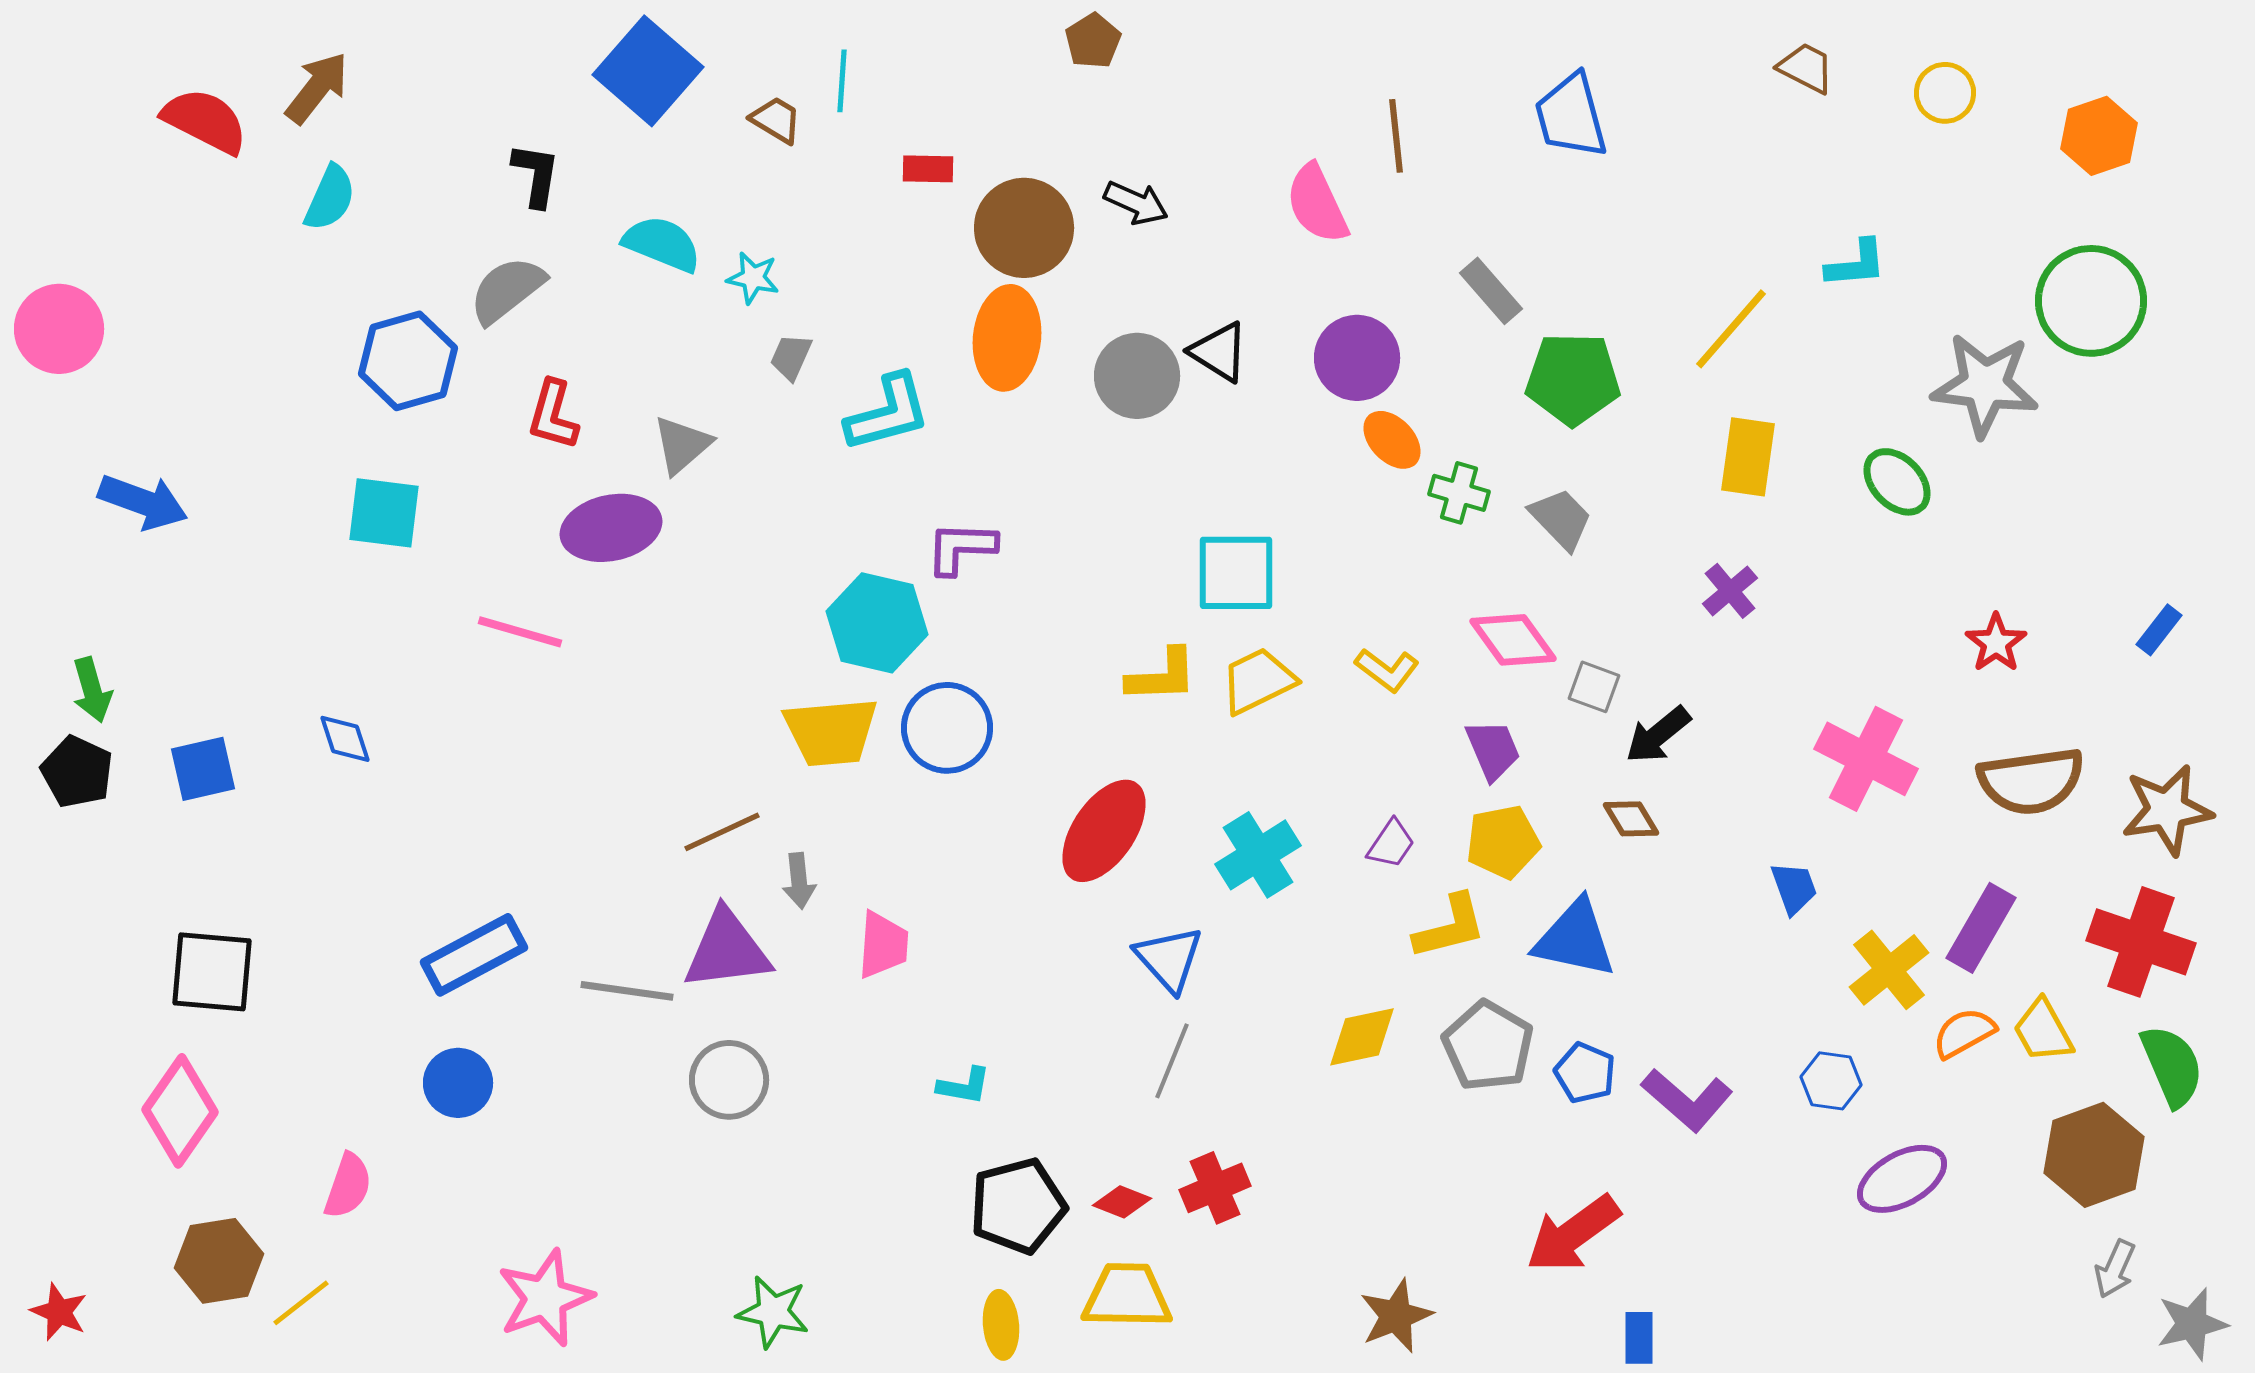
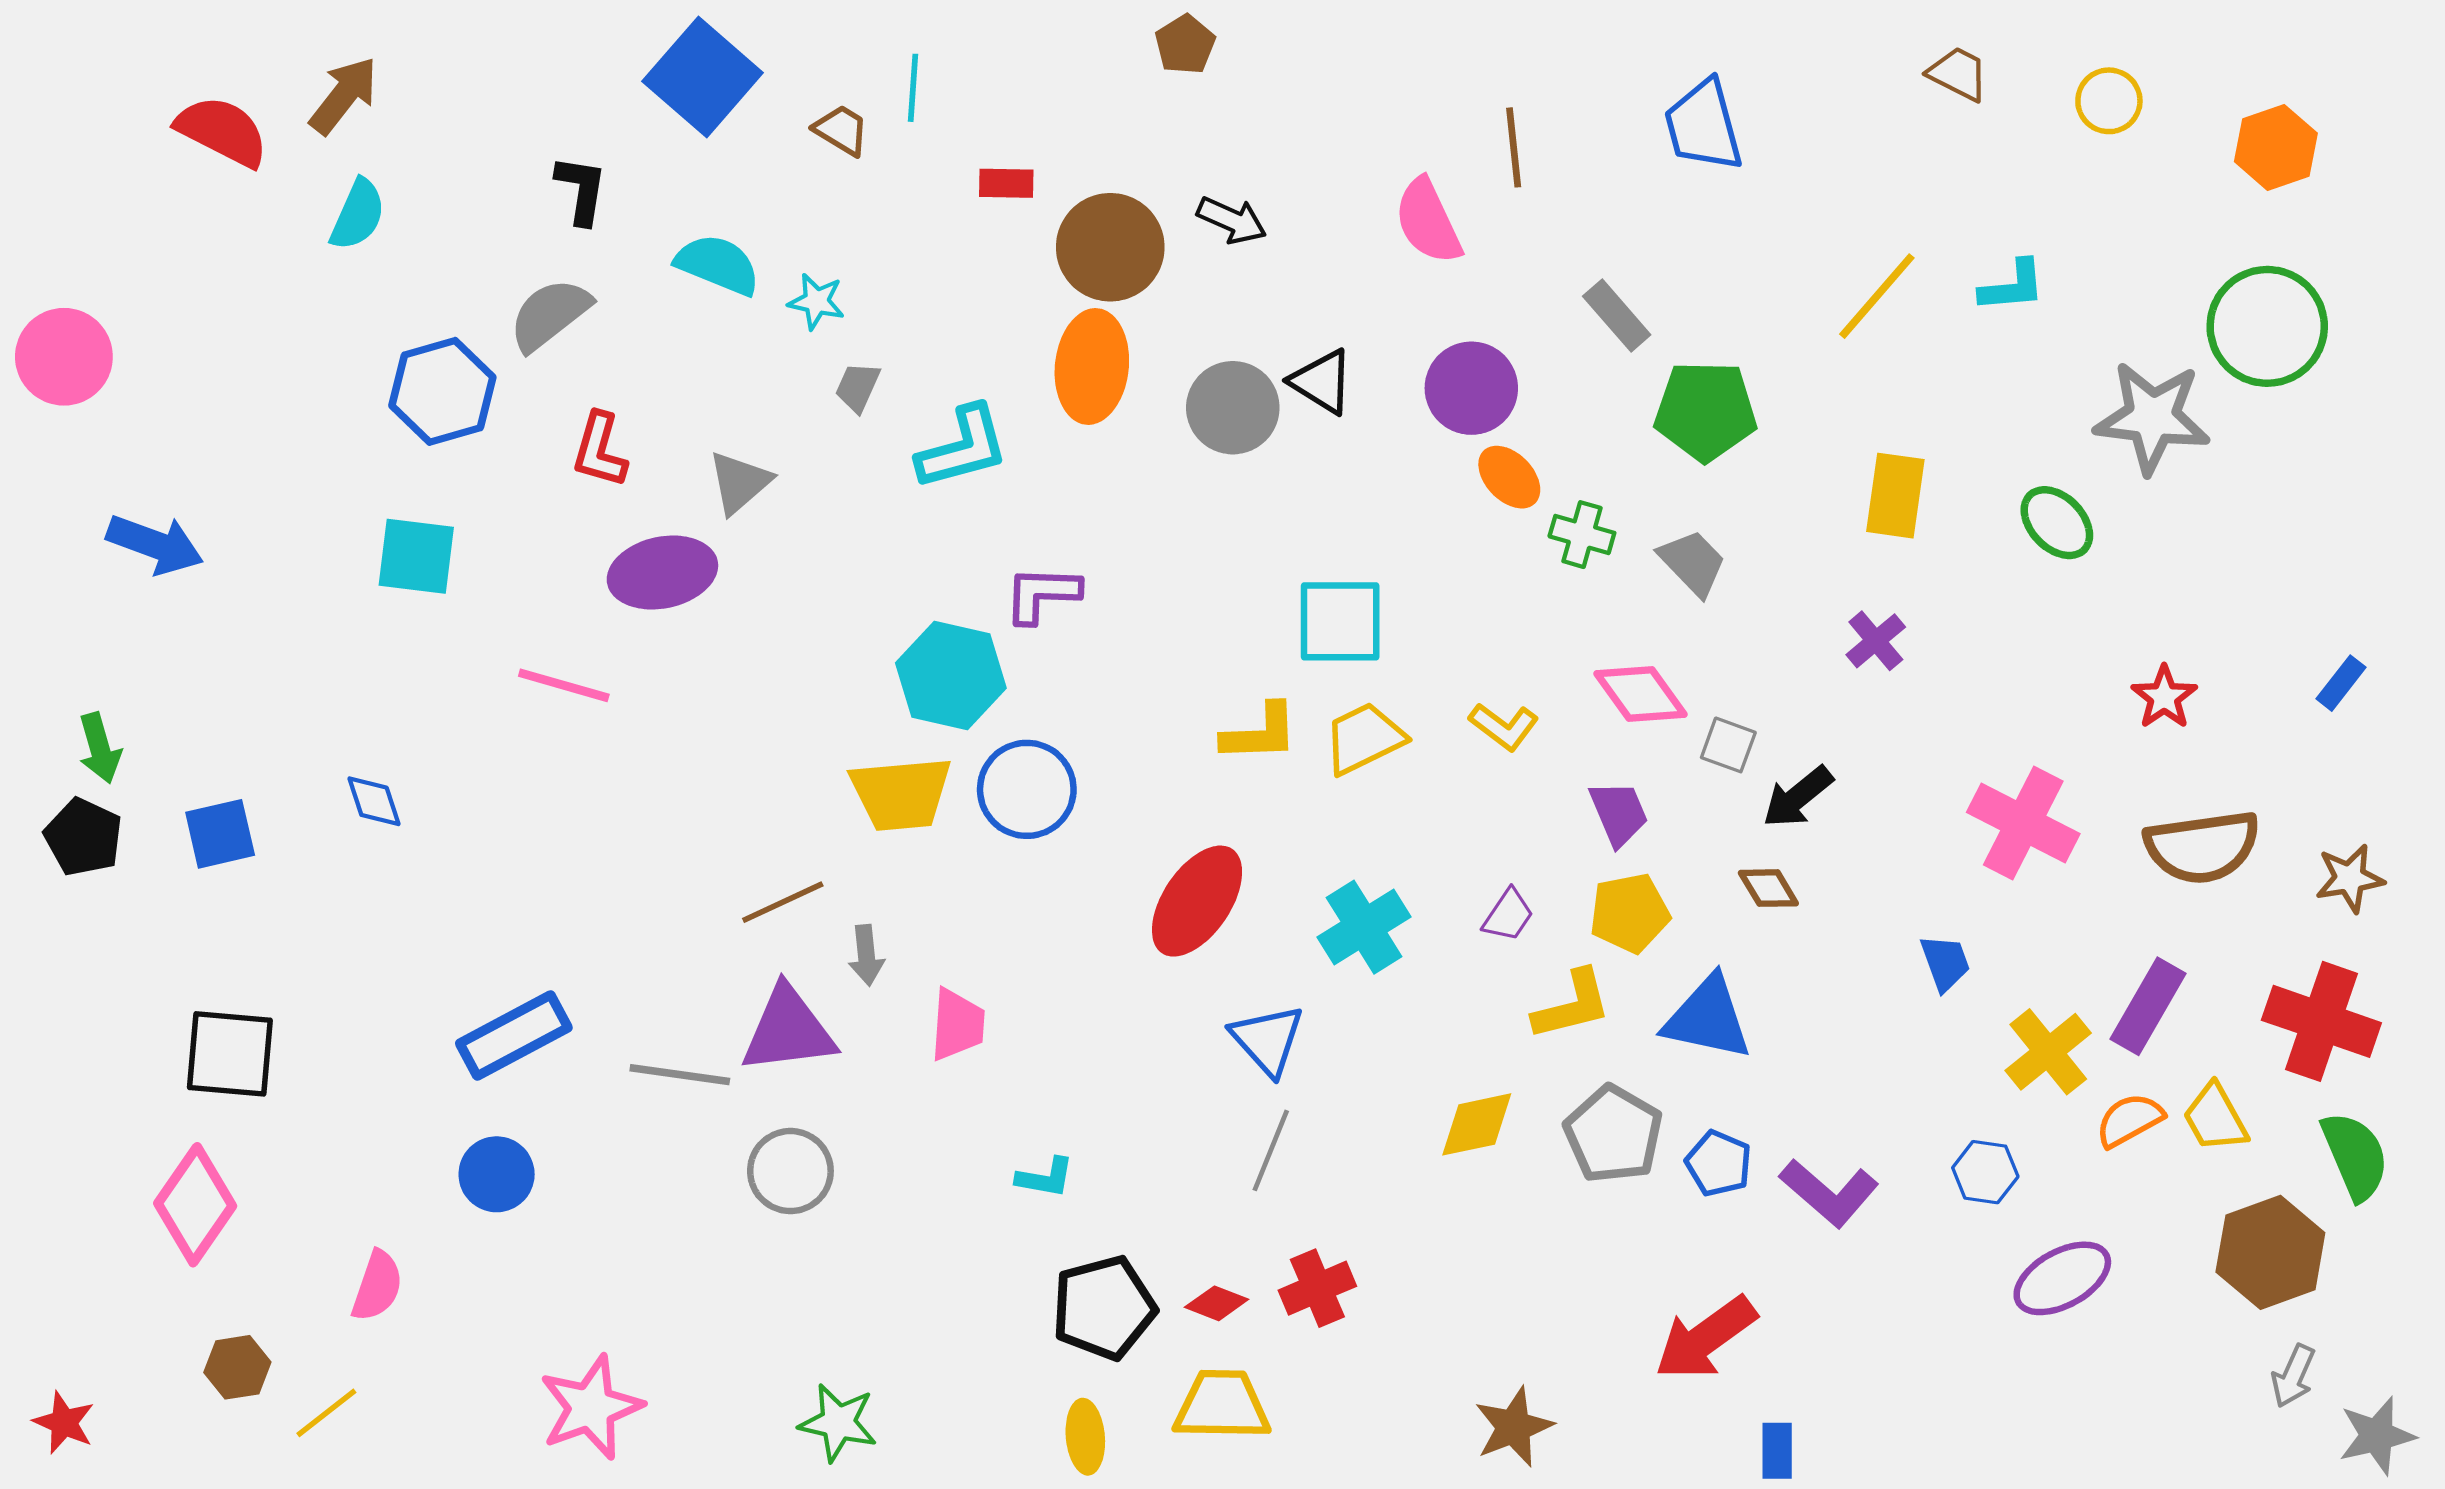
yellow line: (1731, 329) -> (1877, 296), moved
brown star: (2167, 810) -> (2350, 878), size x0.7
brown hexagon: (219, 1261) -> (237, 1367), size x0.7

